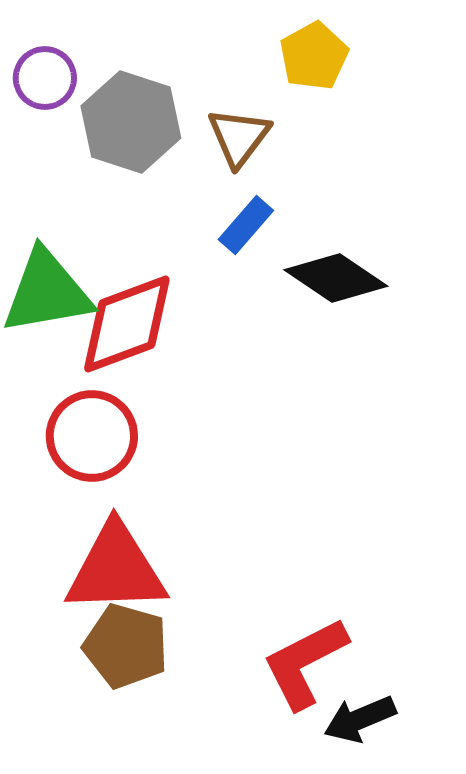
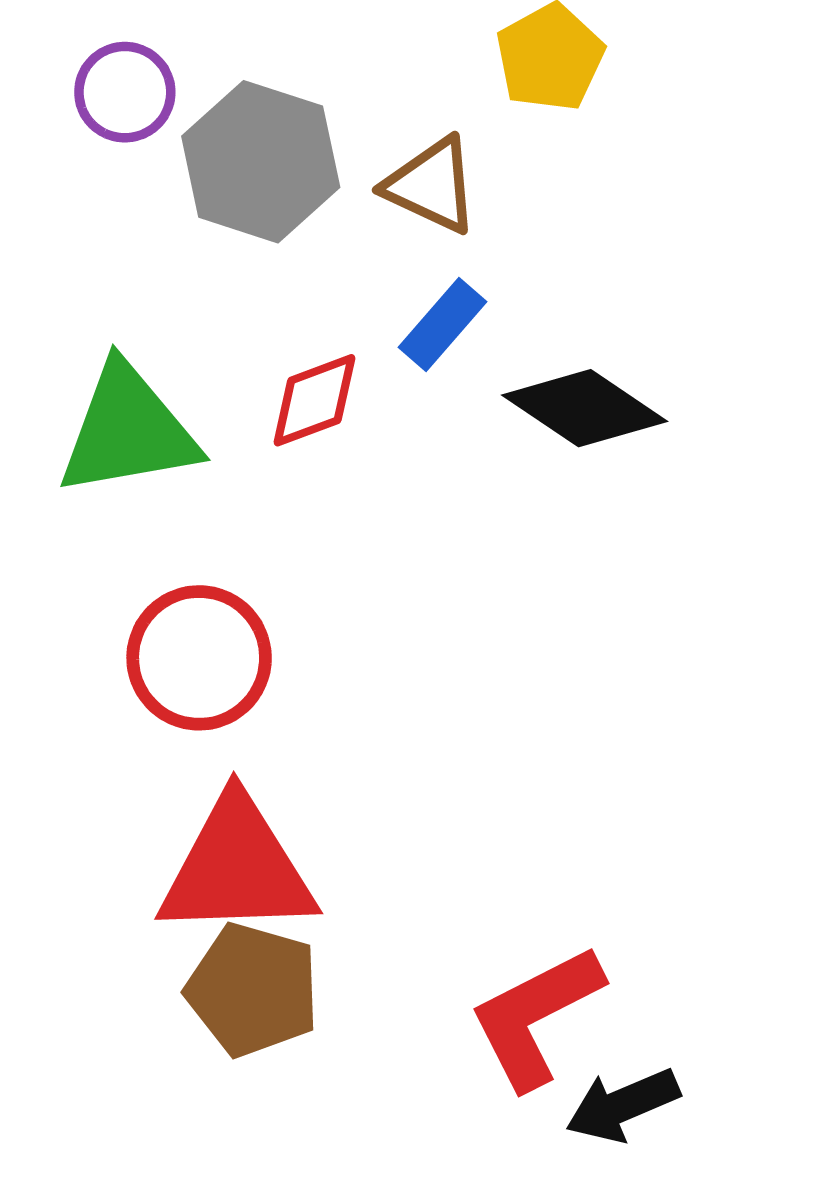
brown triangle: (239, 137) -> (431, 185), turned -42
red diamond: (127, 324) -> (314, 400), moved, size x0.6

